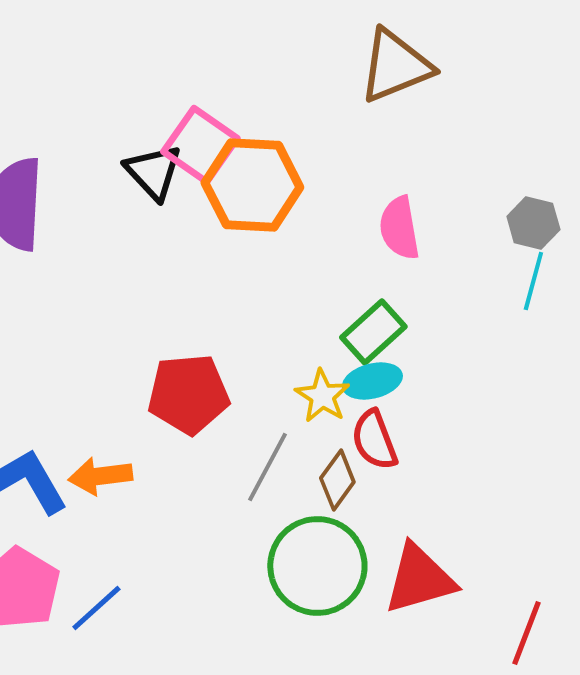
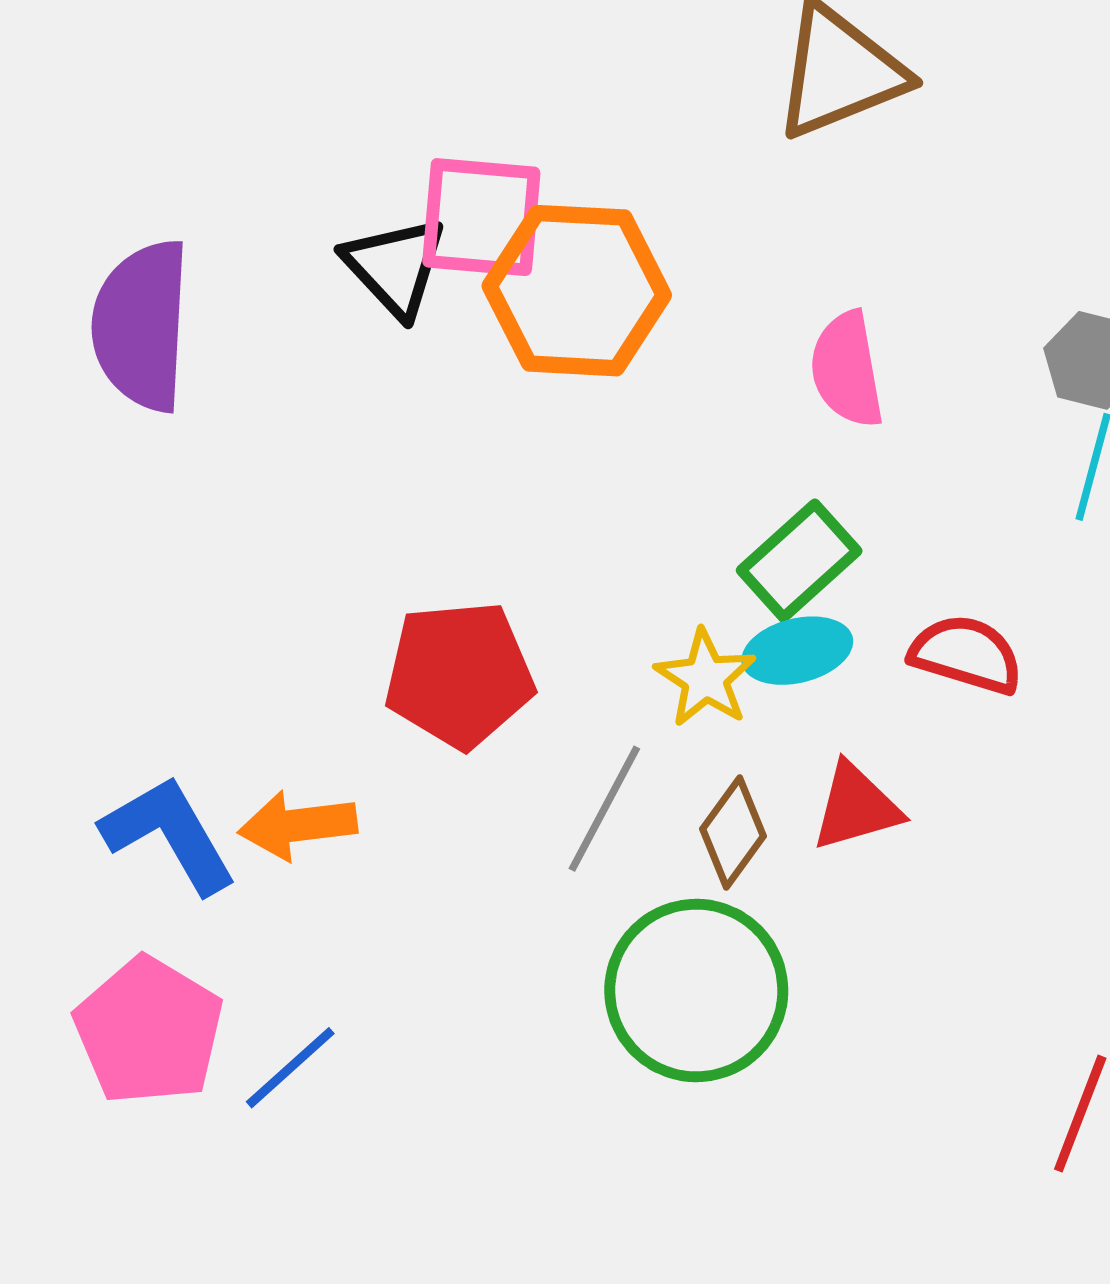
pink square: (200, 145) -> (481, 217), turned -30
red semicircle: (374, 440) -> (966, 654), moved, turned 128
red triangle: (419, 579) -> (856, 807), moved, size x0.7

